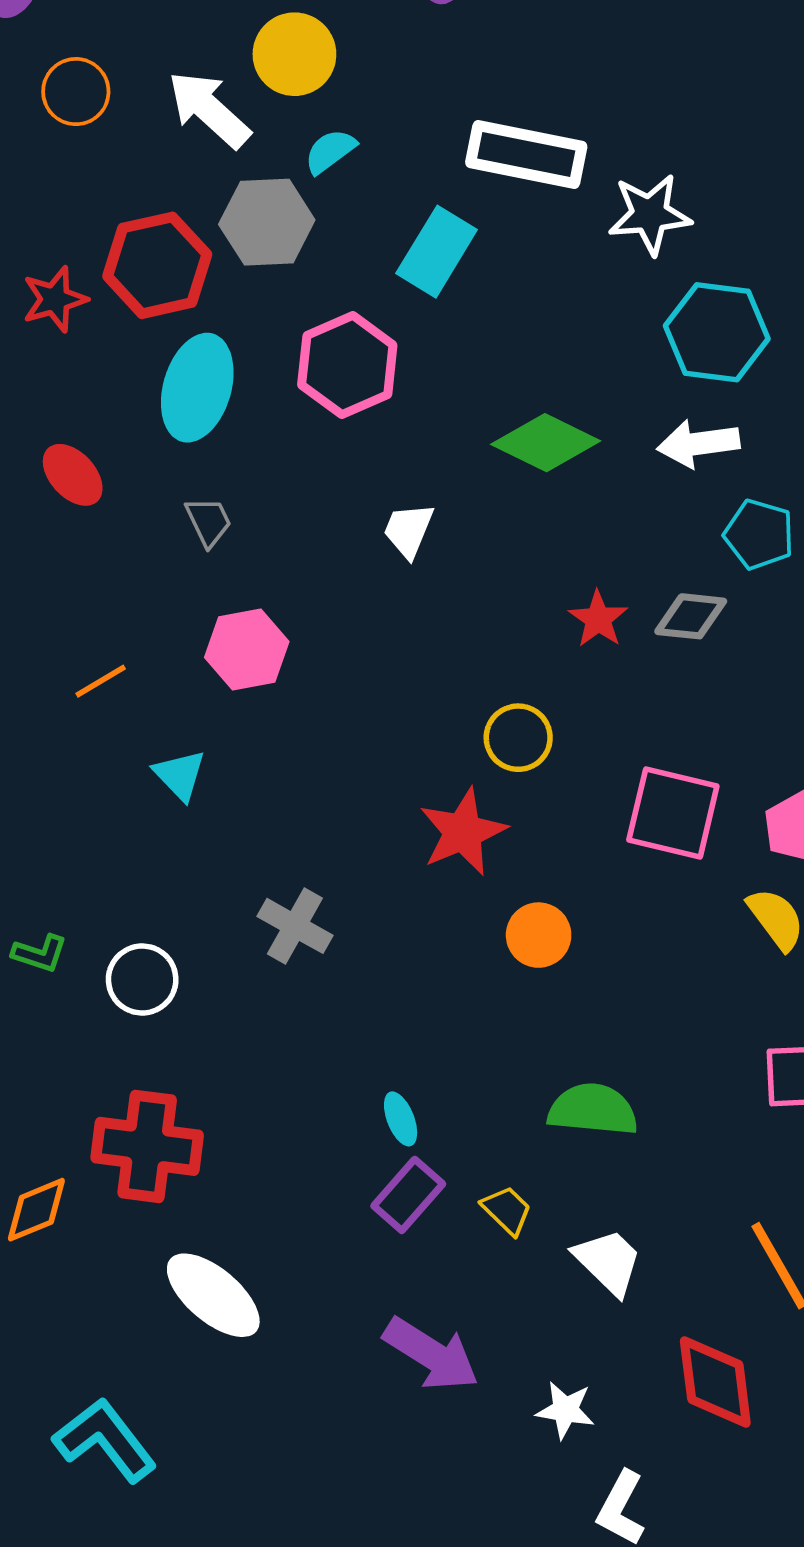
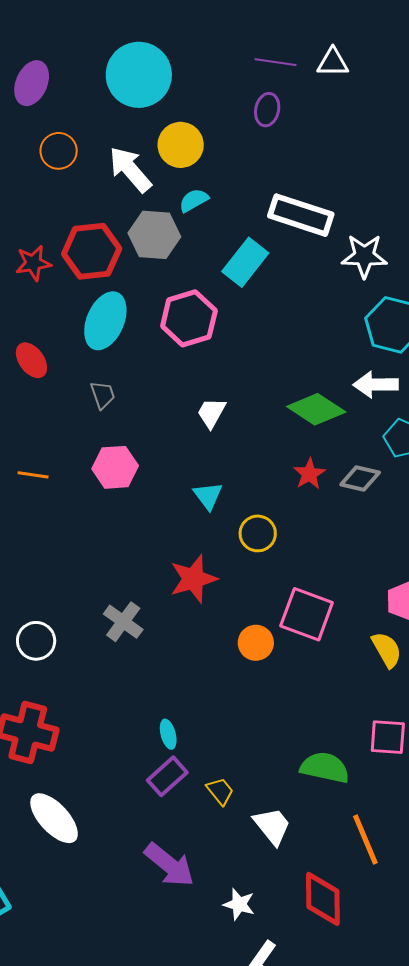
green diamond: (546, 443) -> (316, 409), moved
orange line: (101, 681) -> (33, 475), turned 32
cyan triangle: (180, 775) -> (208, 496), moved
pink square: (673, 813) -> (307, 614), moved
red star: (463, 832) -> (193, 579), moved
green semicircle: (593, 1110) -> (325, 768), moved

